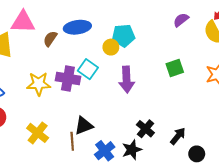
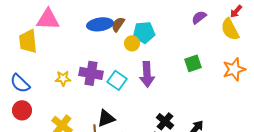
brown semicircle: (50, 39) -> (118, 24), moved
cyan square: (88, 69) -> (117, 80), moved
yellow star: (39, 84) -> (63, 78), size x0.7

